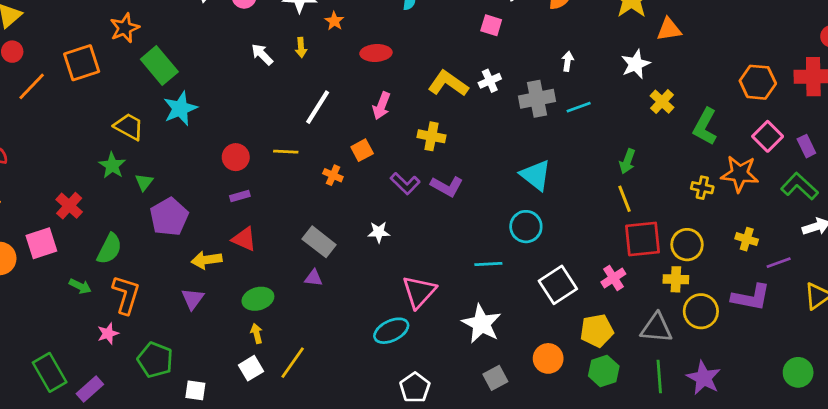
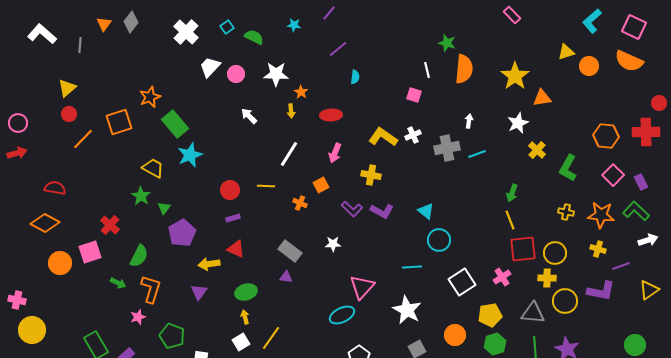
yellow arrow: (301, 47) -> (291, 111), moved
orange star: (740, 174) -> (601, 215), moved
cyan triangle: (536, 175) -> (426, 211), moved, size x0.7

